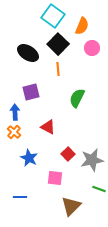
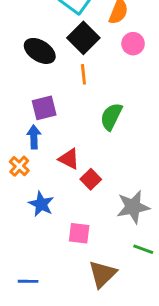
blue arrow: (15, 112) -> (34, 137), moved
red square: (68, 154) -> (91, 179), moved
blue line: (20, 197) -> (28, 281), moved

